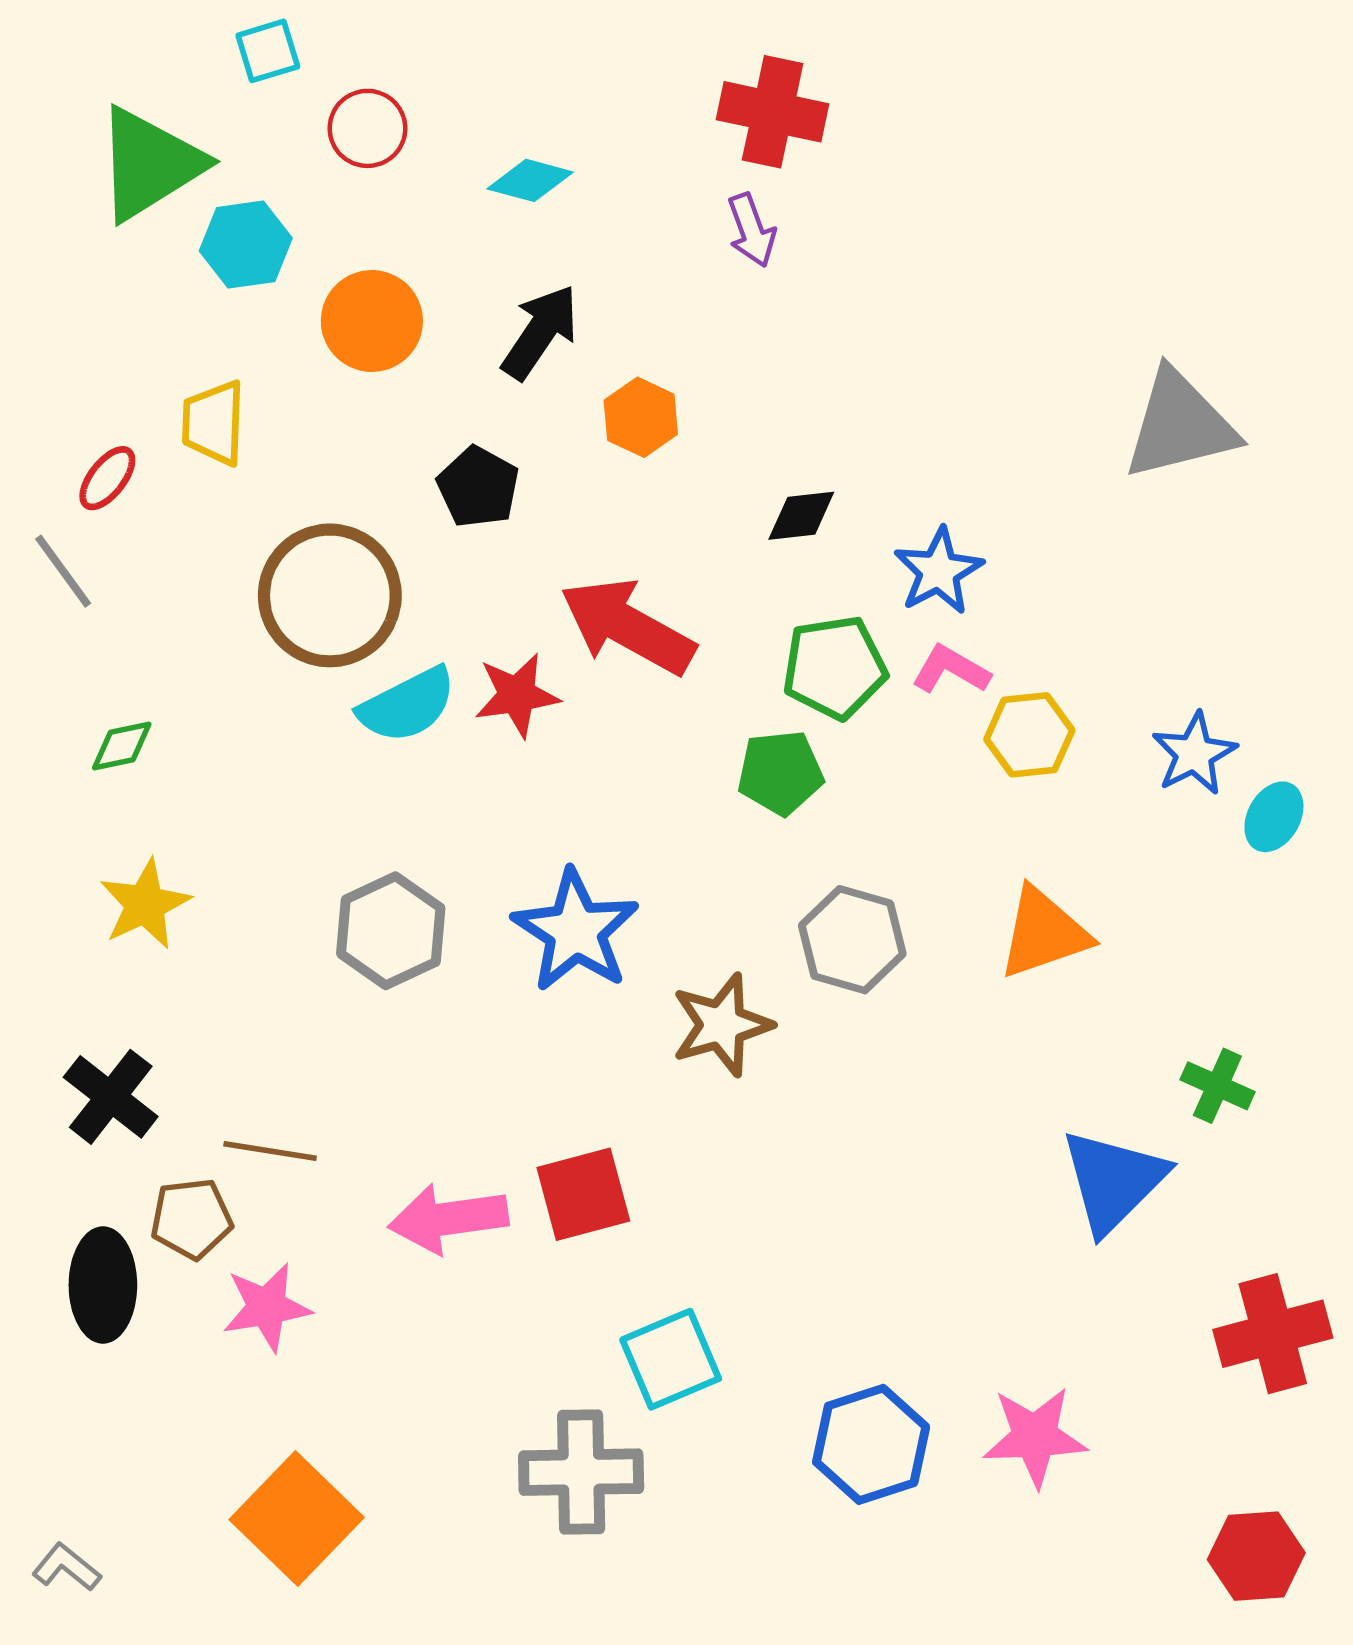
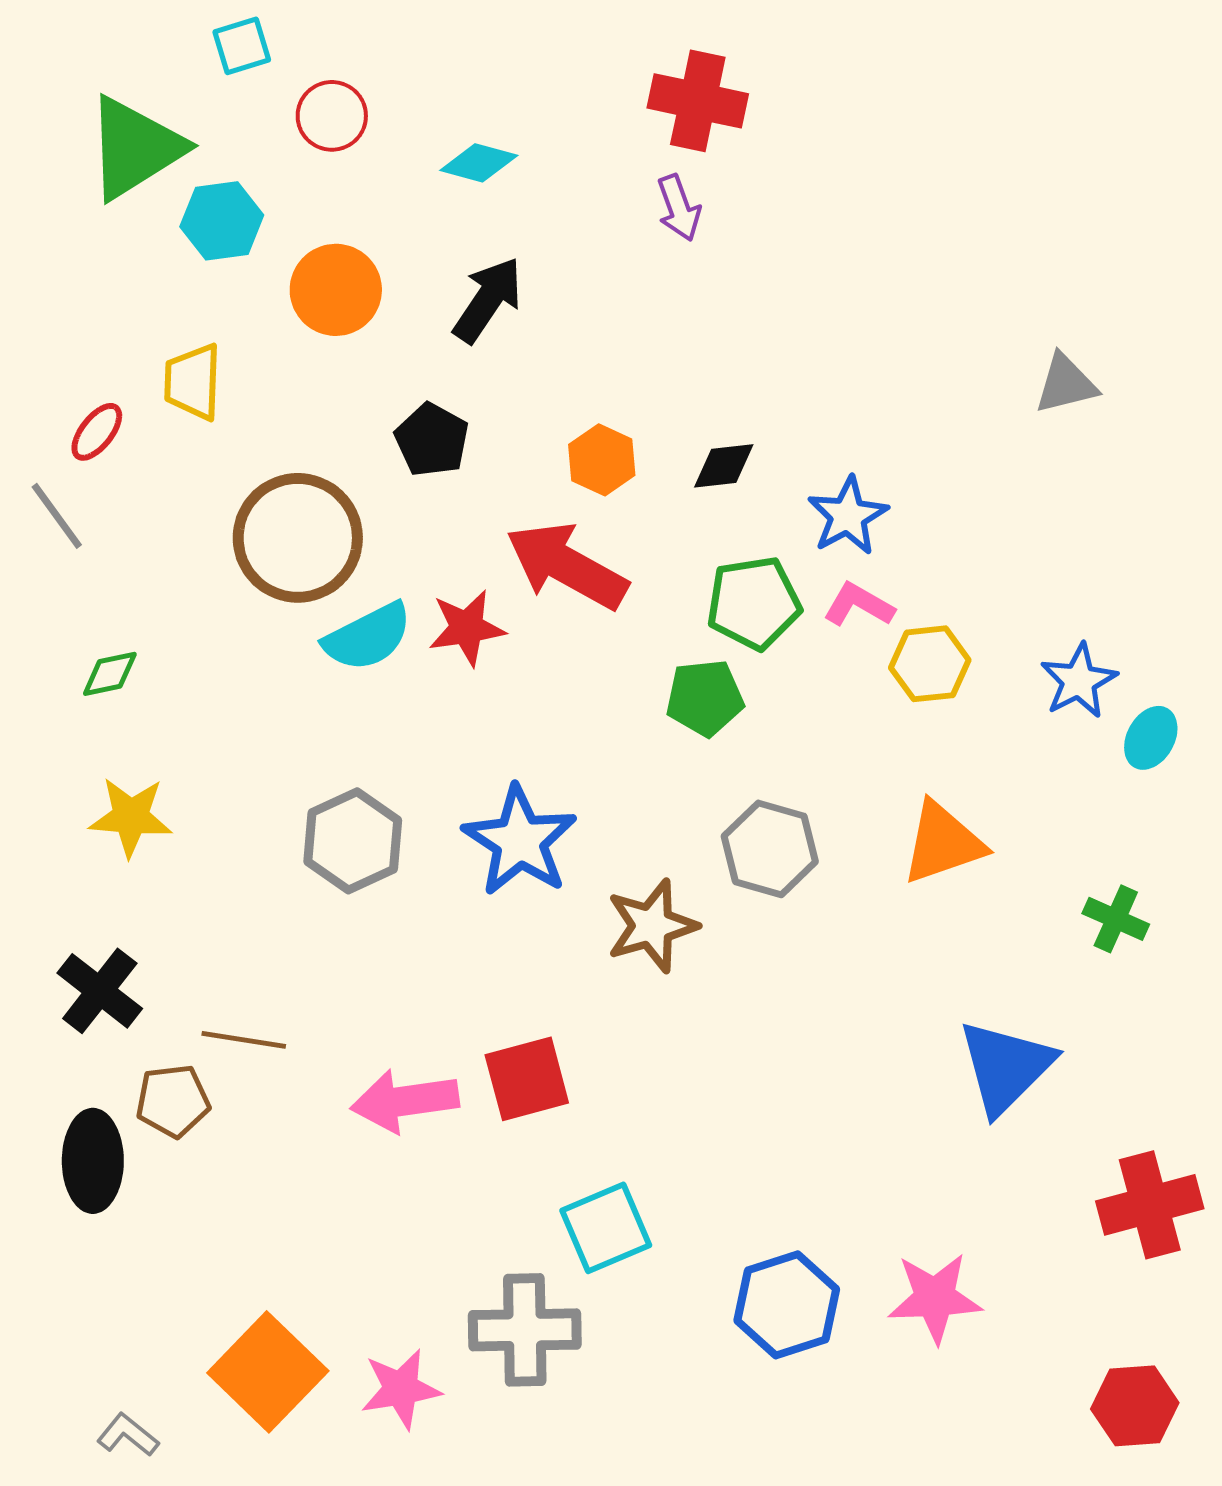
orange hexagon: (641, 417) -> (602, 460), moved
gray triangle: (1180, 425) -> (1066, 384), size x0.6
yellow star: (145, 904) -> (131, 817), turned 30
green cross: (1217, 1086) -> (1116, 919), moved
pink star: (267, 1307) -> (401, 1389), moved
gray L-shape: (66, 1567) -> (128, 1435), moved

